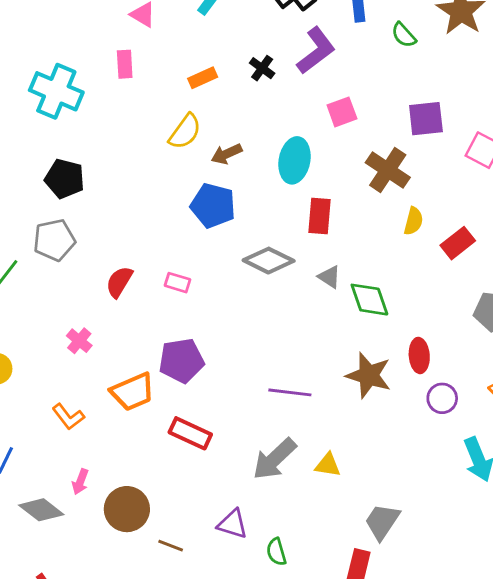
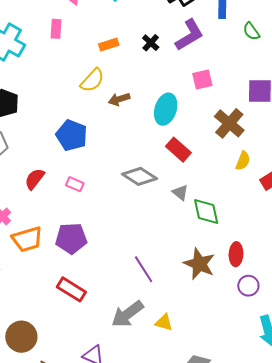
blue pentagon: (213, 206) -> (72, 135), moved
red rectangle: (320, 216) -> (178, 150), turned -60
orange trapezoid: (133, 392) -> (27, 239), moved
purple line: (290, 392) -> (144, 269), turned 44

